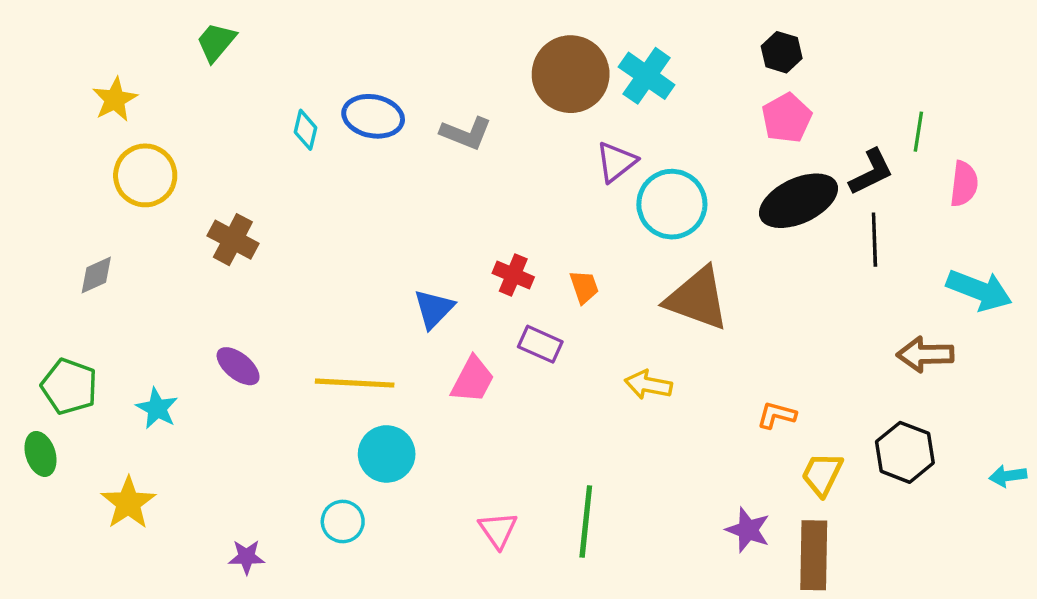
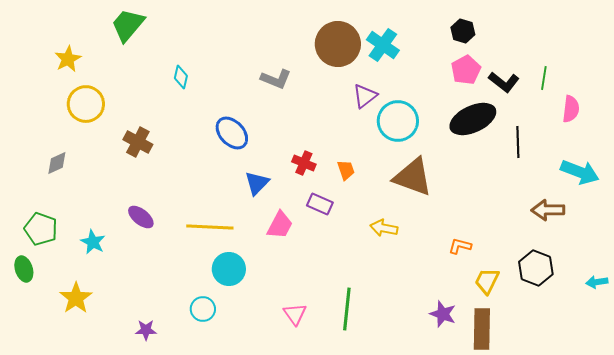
green trapezoid: (216, 42) -> (128, 25), size x1.4
blue ellipse: (373, 116) -> (232, 133), moved, turned 36
black L-shape: (871, 172) -> (504, 82), moved, turned 64

